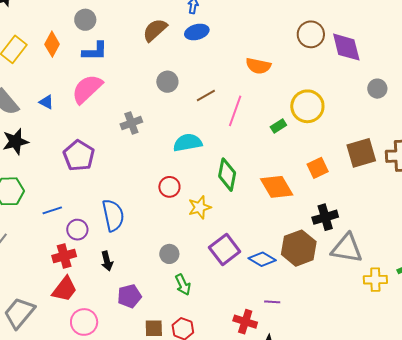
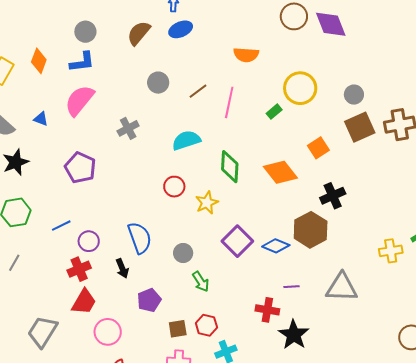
gray circle: (85, 20) -> (85, 32), moved
gray circle: (377, 89) -> (354, 95), moved
blue semicircle: (113, 215) -> (140, 238), moved
gray triangle: (347, 248) -> (342, 287), moved

